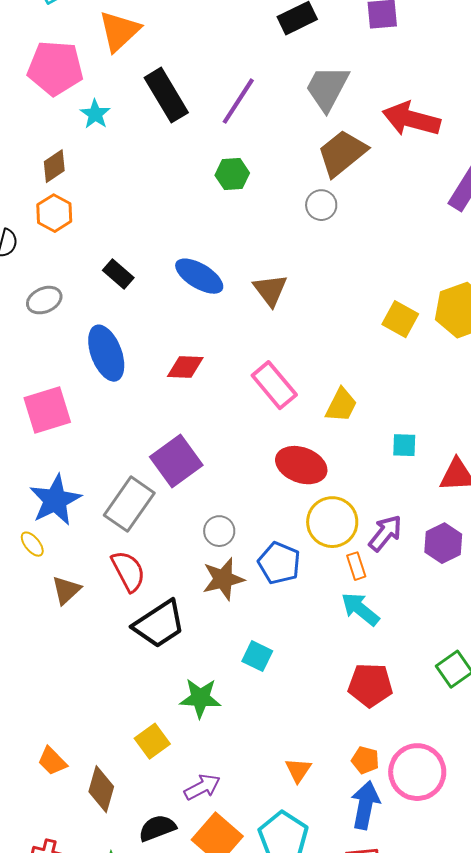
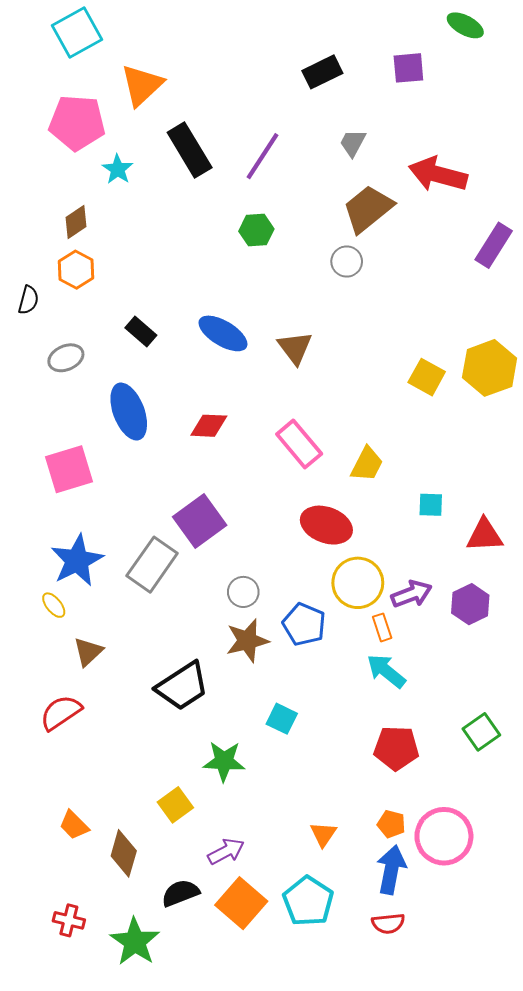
gray trapezoid: (327, 88) -> (353, 143), size x0.6
purple arrow: (385, 533) -> (412, 594), turned 30
red semicircle: (128, 571) -> (61, 713), moved, turned -96

